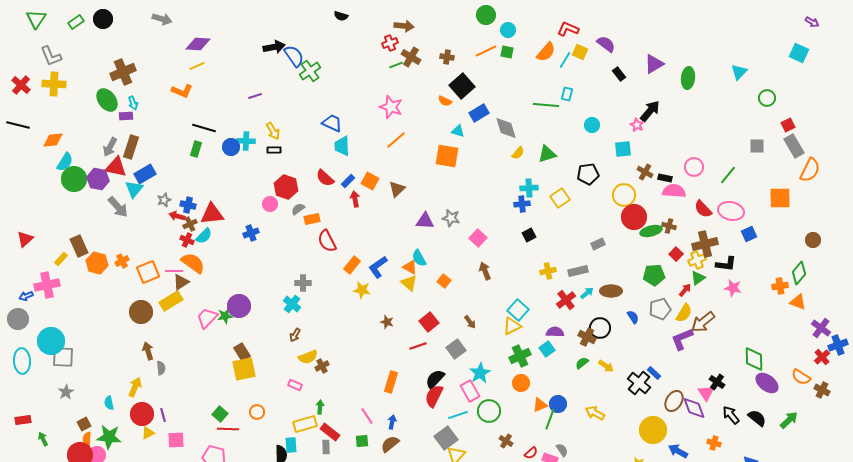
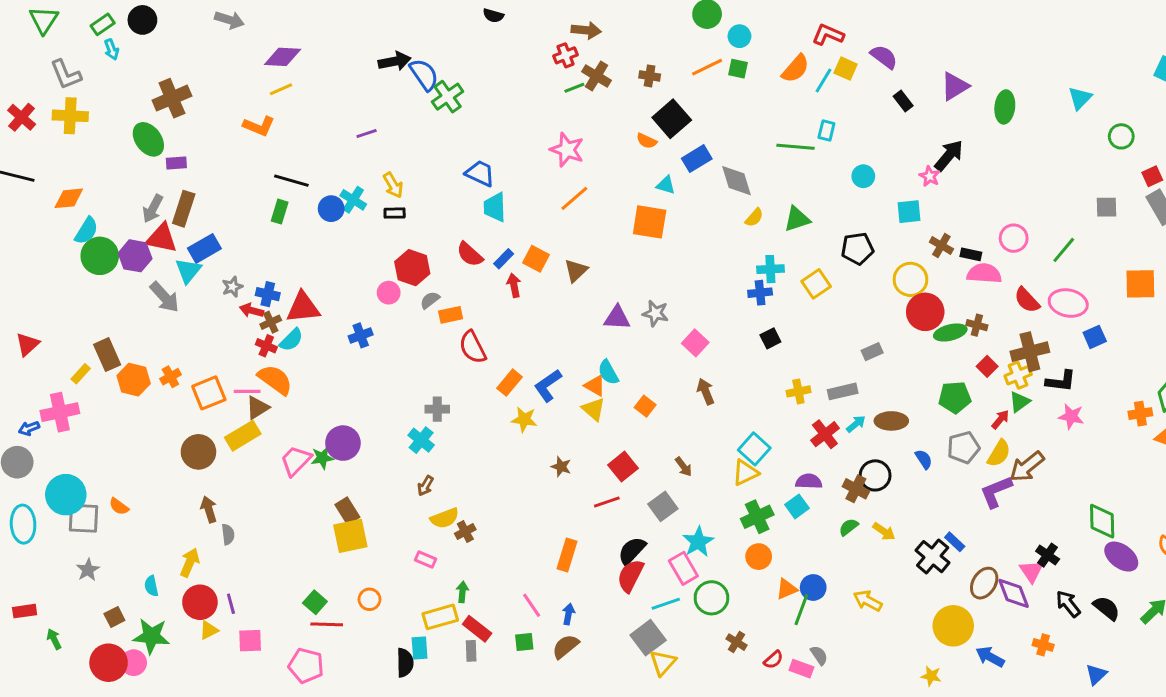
cyan arrow: (133, 103) -> (112, 49), moved
cyan cross: (246, 141) -> (353, 200), turned 30
orange semicircle: (87, 439) -> (119, 506), moved, turned -56

